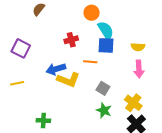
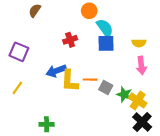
orange line: (90, 62) -> (90, 80), moved
yellow L-shape: (68, 80) -> (70, 81), turned 75
yellow line: (17, 83) -> (17, 88), turned -40
green star: (104, 110) -> (124, 95), moved

